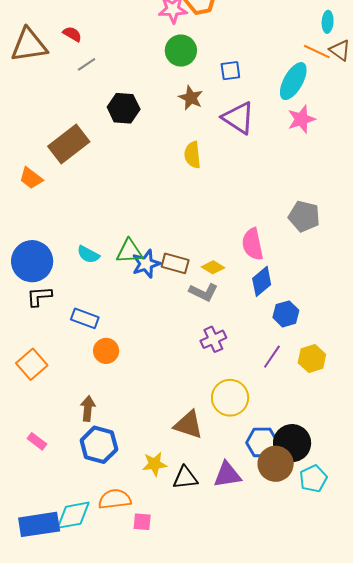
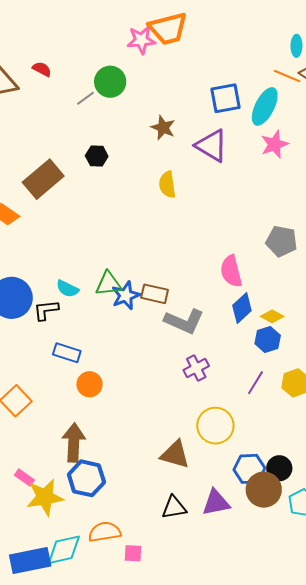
green circle: (181, 51) -> (110, 82), moved
gray line: (87, 64) -> (85, 98), moved
blue square: (230, 71) -> (226, 98), moved, size x1.5
black hexagon: (124, 108) -> (97, 156), moved, size x0.7
yellow diamond: (213, 267) -> (272, 316), moved
gray L-shape: (203, 292) -> (184, 321), size x1.4
black L-shape: (39, 296) -> (46, 310), moved
brown arrow: (88, 408) -> (74, 443), size x1.5
black circle: (292, 443) -> (279, 468), size x0.7
yellow star: (155, 464) -> (45, 497), moved, size x1.5

